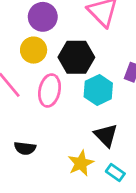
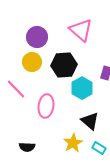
pink ellipse: (50, 90) -> (46, 106), moved
black semicircle: (25, 148) -> (27, 147), moved

